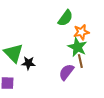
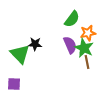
black star: (28, 63) -> (35, 44), moved
purple semicircle: (66, 72) -> (70, 45), moved, turned 120

